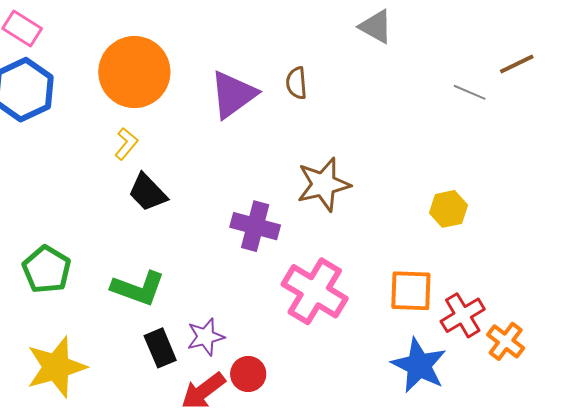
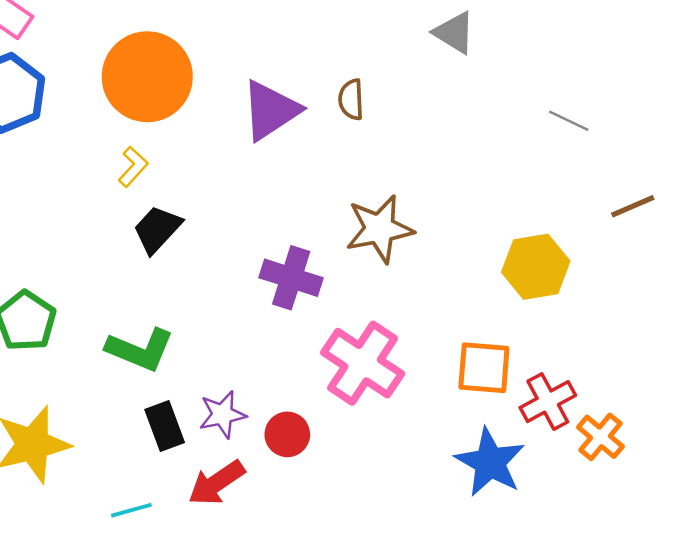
brown line: (517, 64) -> (633, 206), moved
black trapezoid: (148, 192) -> (157, 229), turned 84
yellow hexagon: (448, 209) -> (536, 267), size x1.4
red circle: (248, 374) -> (287, 434), moved

